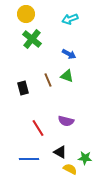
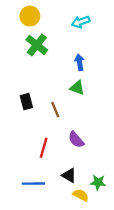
blue arrow: (69, 54) -> (80, 62), turned -128
brown line: (48, 80) -> (55, 110), moved
purple semicircle: (66, 121) -> (76, 140), turned 35
red line: (38, 128) -> (44, 148), turned 48

